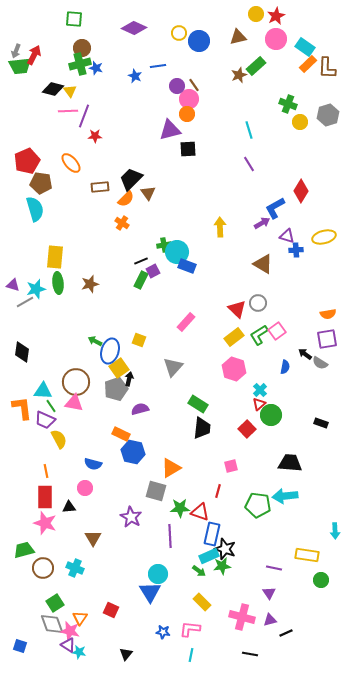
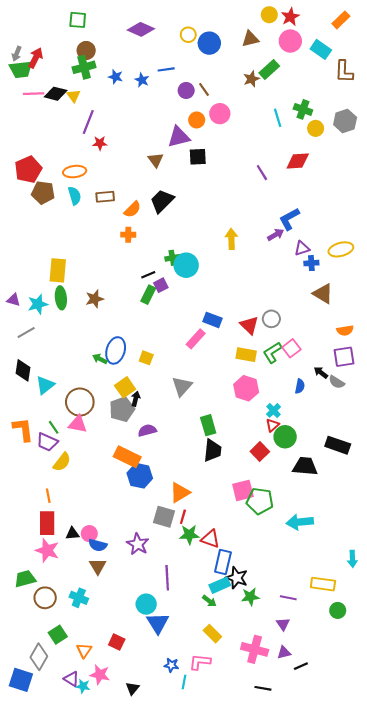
orange rectangle: (308, 64) -> (341, 20), moved
blue star: (96, 68) -> (116, 77), moved
pink circle: (189, 99) -> (220, 114), moved
pink line: (68, 111) -> (34, 94), moved
cyan line: (249, 130) -> (278, 118), moved
orange ellipse: (71, 163) -> (75, 172), turned -55
black trapezoid: (131, 179) -> (162, 201), moved
red diamond: (301, 191) -> (298, 161), moved, turned 55
brown triangle: (148, 193) -> (156, 160), moved
cyan semicircle: (35, 209) -> (75, 196), moved, size x0.7
orange cross: (122, 223) -> (128, 235), turned -32
purple triangle: (287, 236) -> (302, 248), turned -35
brown triangle: (263, 264) -> (323, 294), moved
blue rectangle: (187, 266) -> (212, 320), moved
gray line: (25, 302) -> (26, 333), moved
yellow rectangle: (234, 337) -> (246, 355), turned 48
blue ellipse: (110, 351) -> (116, 350), moved
cyan triangle: (43, 391) -> (45, 385), moved, turned -42
green rectangle: (198, 404) -> (208, 425), turned 42
black rectangle: (321, 423) -> (338, 445), size x1.6
orange rectangle: (121, 434) -> (127, 457), size x1.4
yellow semicircle: (59, 439) -> (62, 462), turned 66
black trapezoid: (290, 463) -> (305, 466), moved
blue semicircle: (93, 464) -> (98, 545), moved
pink square: (231, 466) -> (243, 490), size x1.5
pink circle: (85, 488) -> (89, 534), moved
red line: (218, 491) -> (183, 517), moved
green pentagon: (258, 505) -> (260, 501), moved
purple line: (170, 536) -> (167, 578), moved
green star: (222, 566) -> (250, 597), moved
cyan circle: (158, 574) -> (146, 604), moved
gray diamond: (52, 624) -> (39, 657), moved, turned 50
pink star: (70, 631) -> (100, 675), moved
blue square: (20, 646) -> (21, 680), size x1.6
cyan line: (191, 655) -> (184, 682), moved

